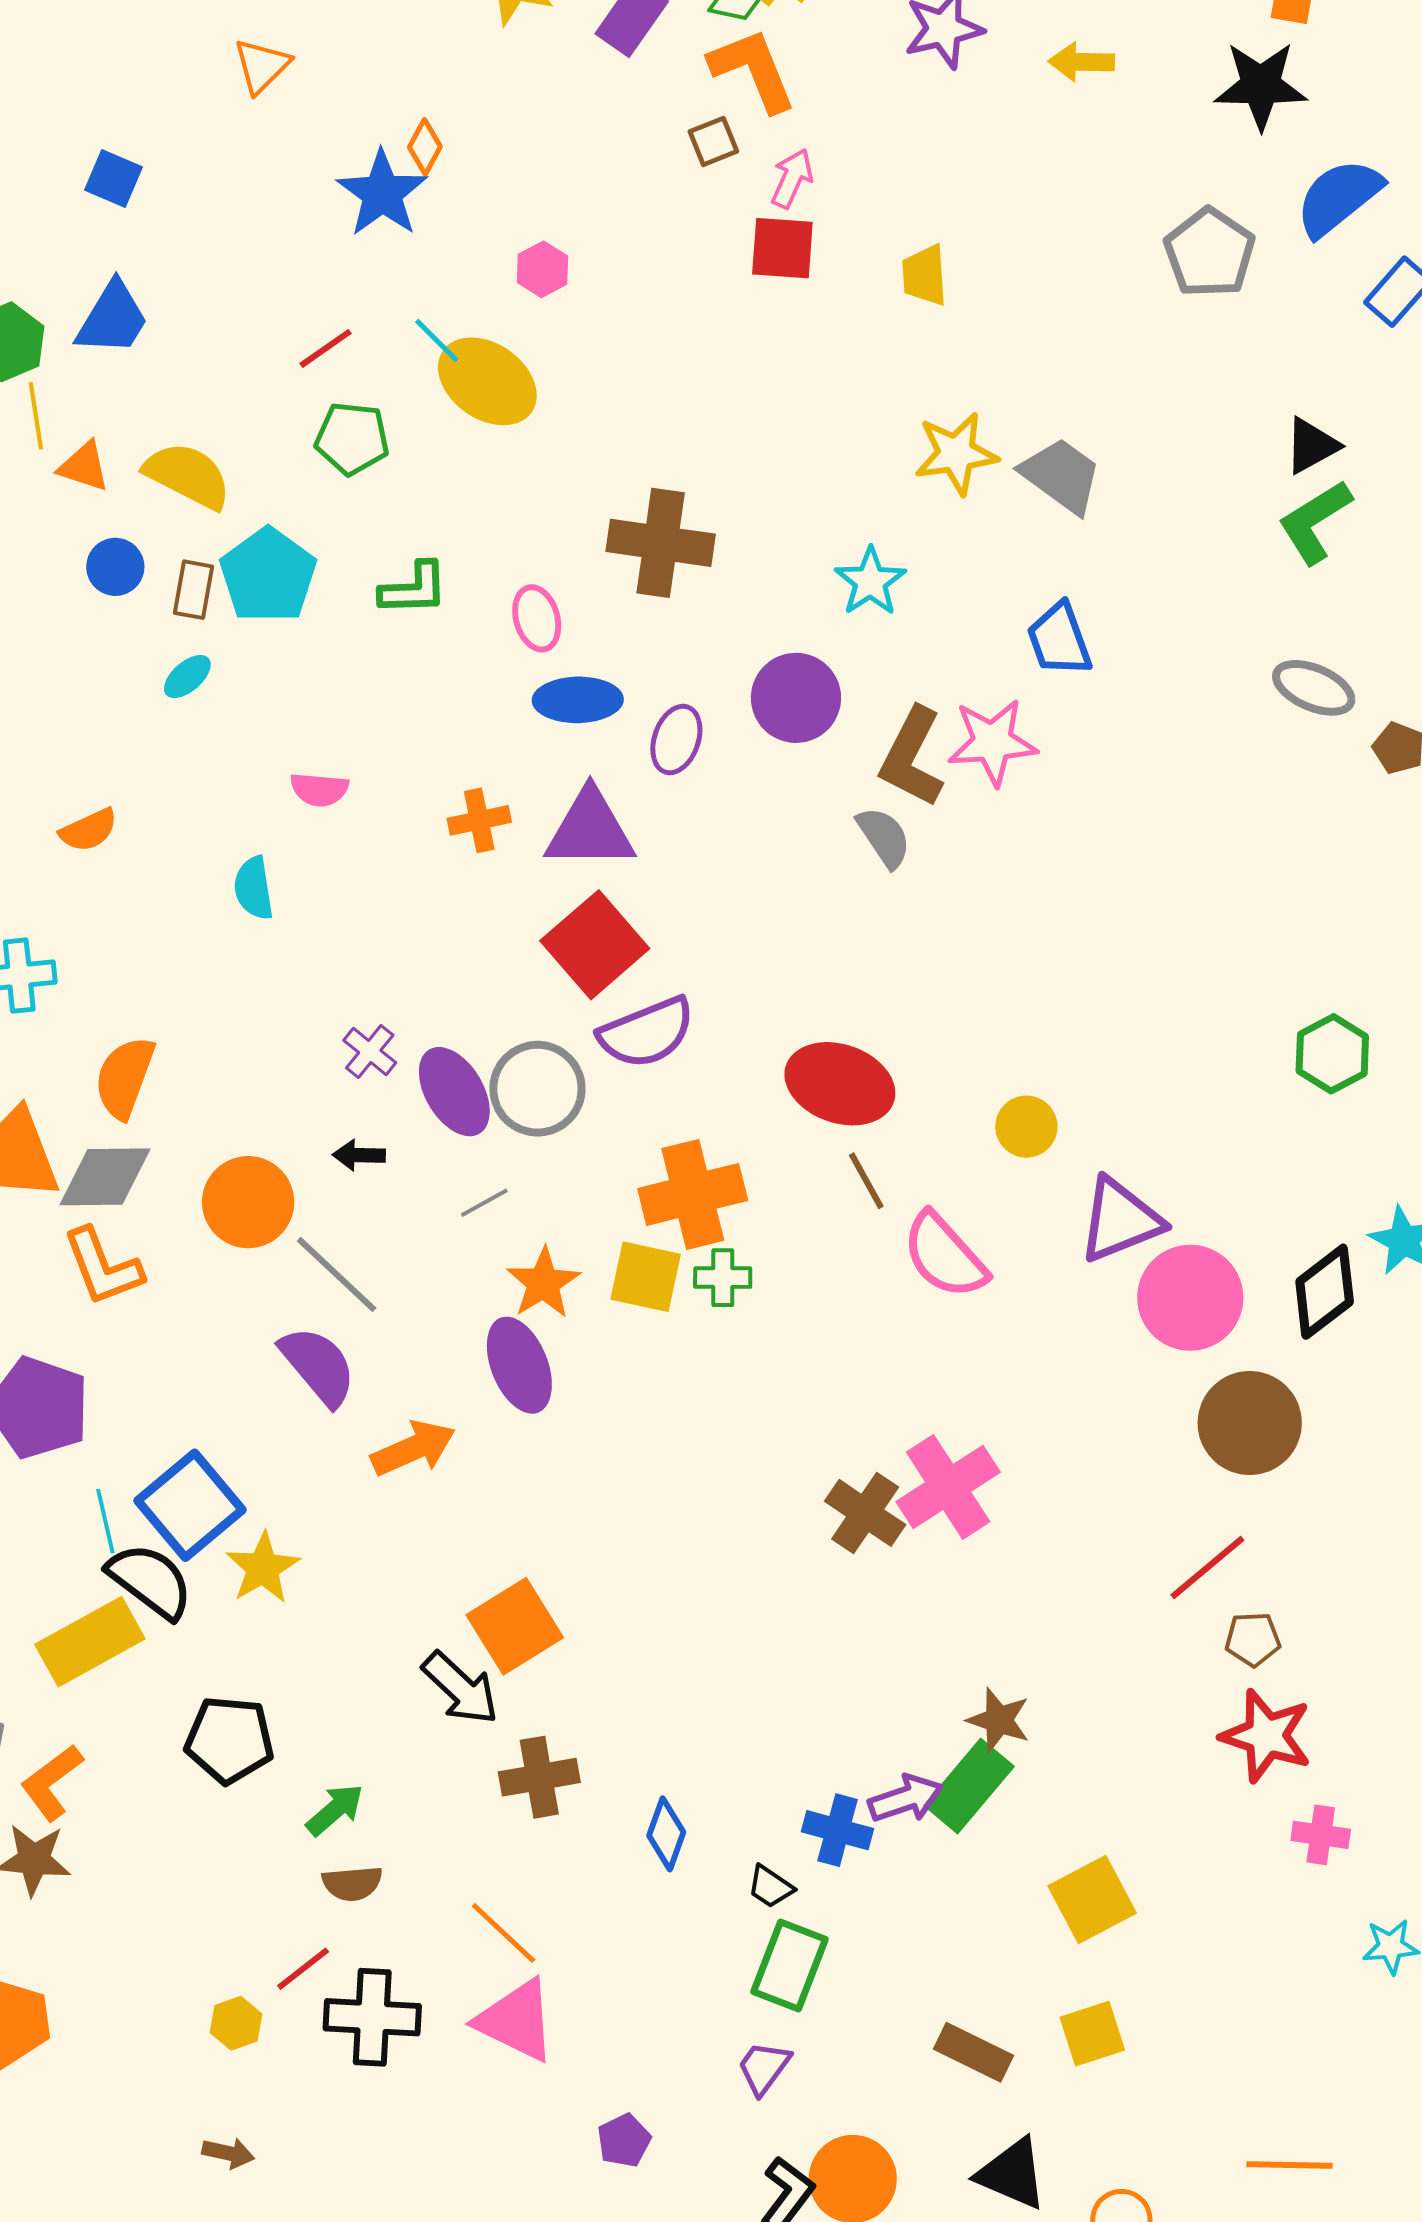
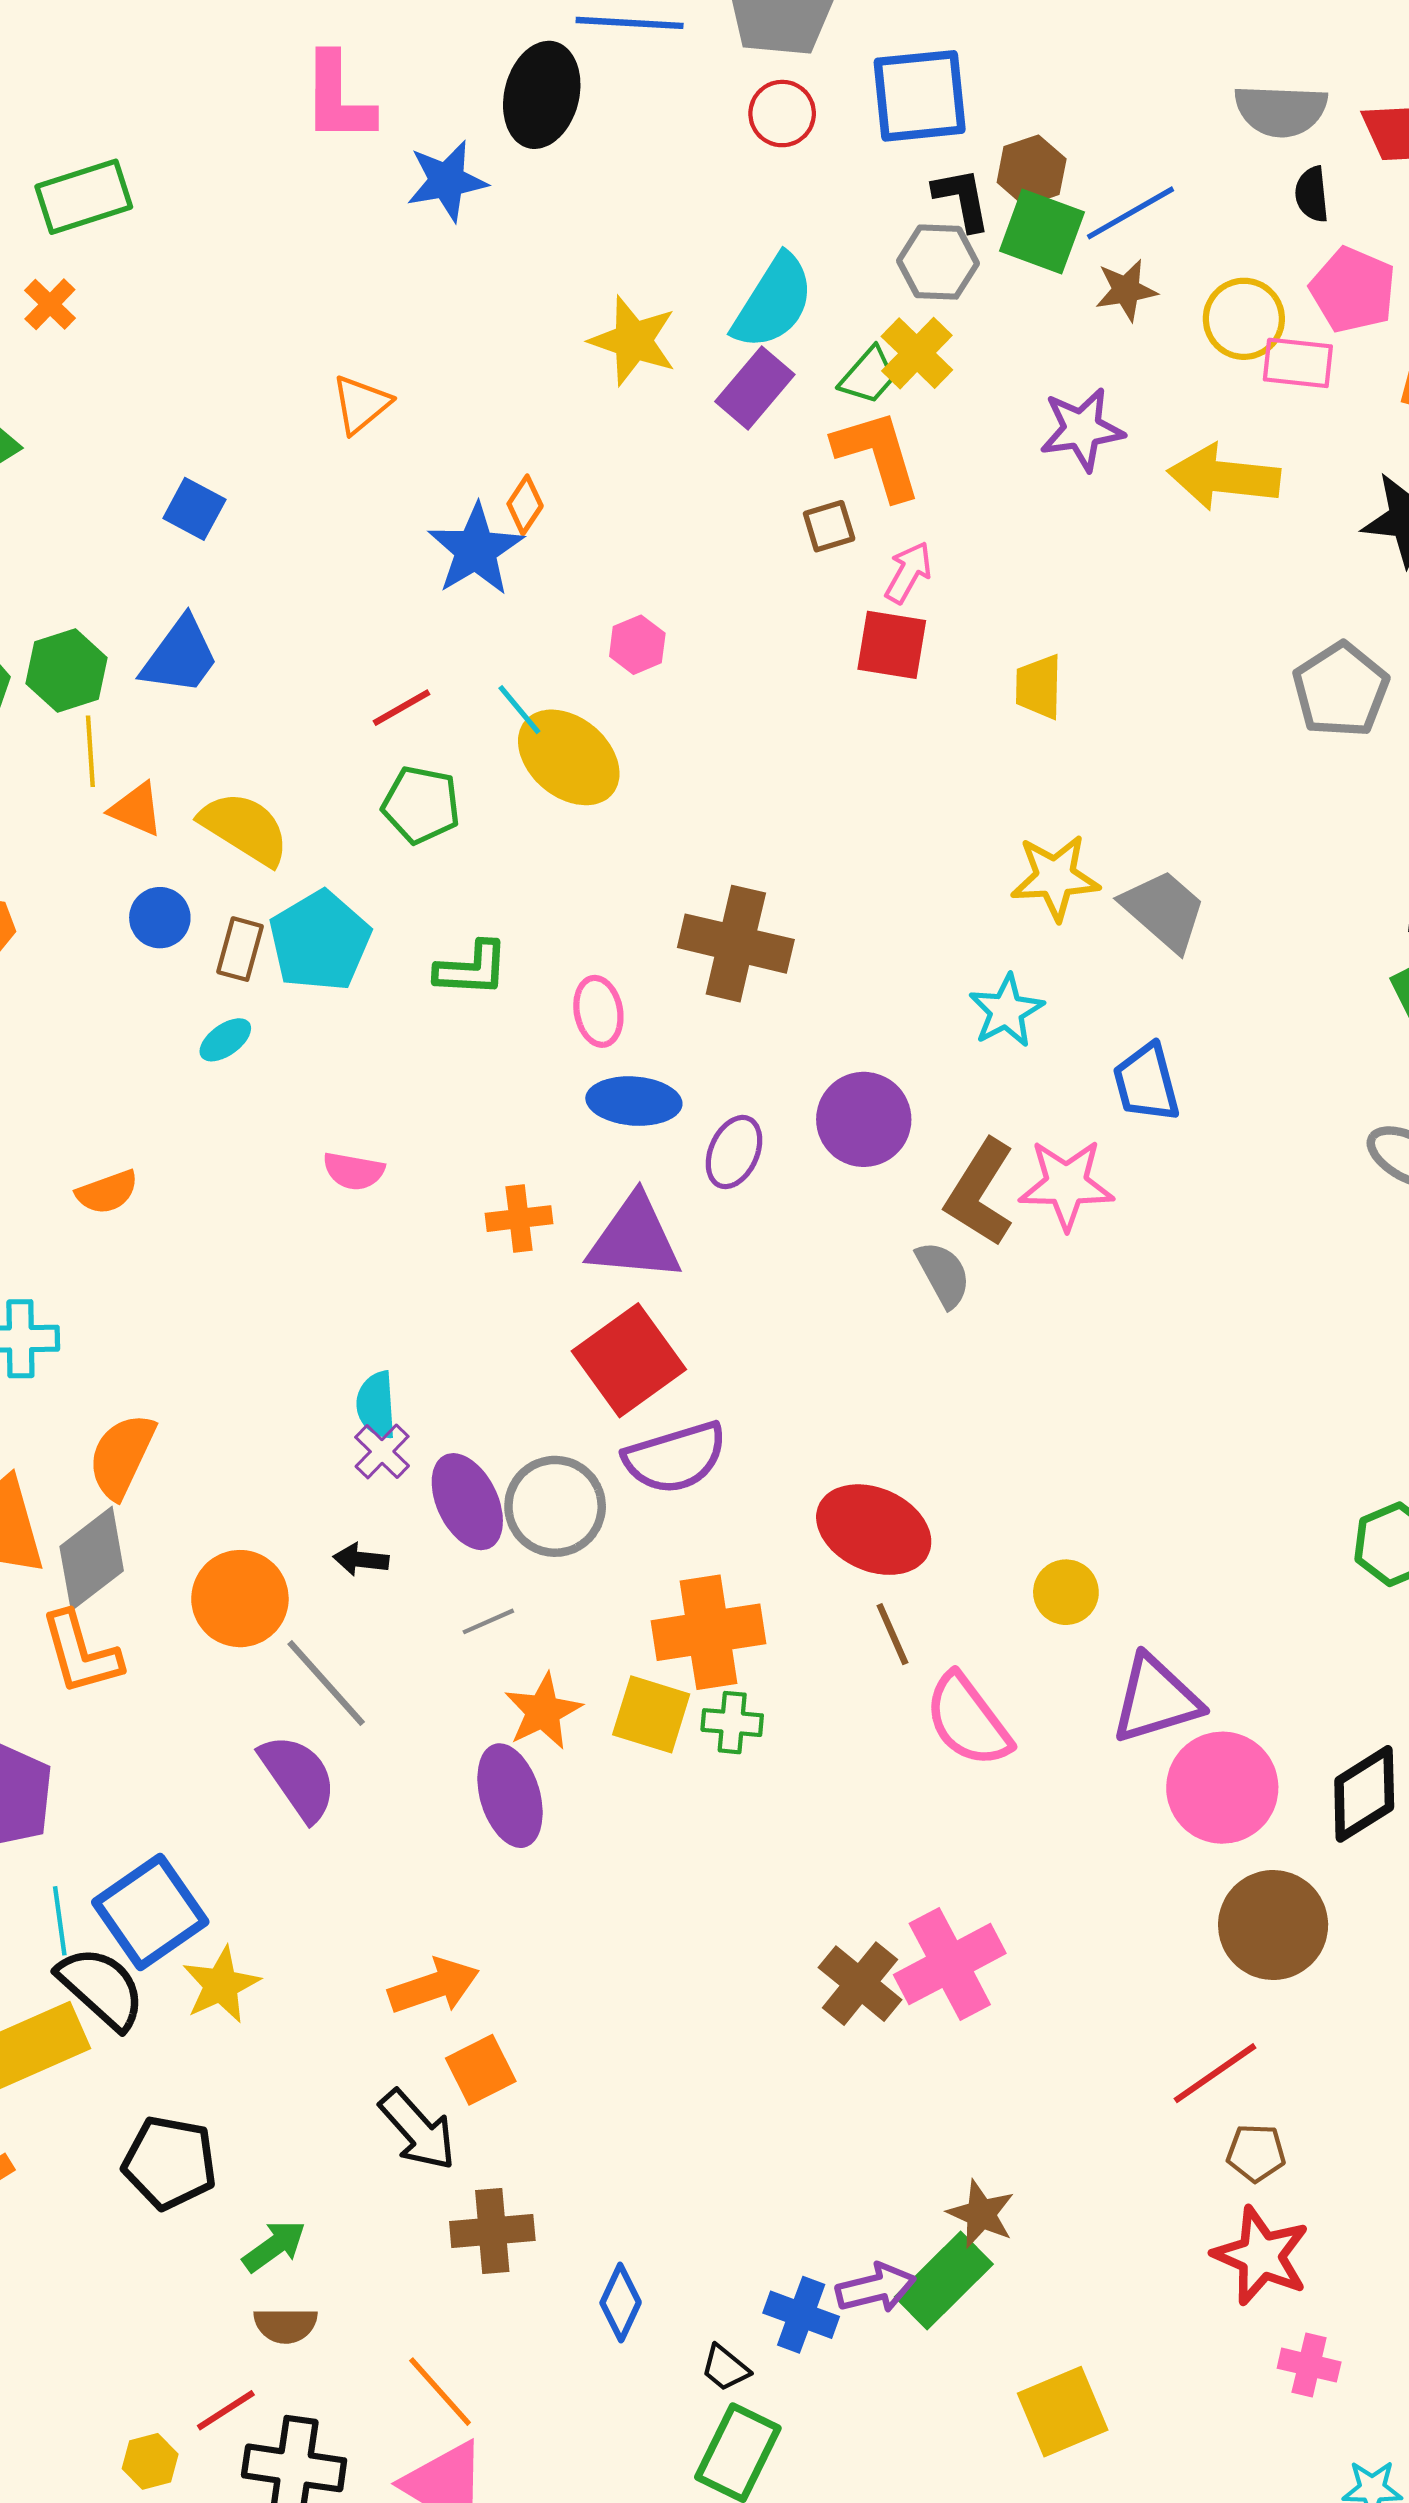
yellow arrow: (1081, 62) -> (1224, 477), size x1.6
cyan star: (870, 582) -> (1006, 1011), moved
cyan semicircle: (254, 888) -> (376, 1405), moved
gray diamond: (105, 1177) -> (92, 1559), turned -42
orange arrow: (413, 1448) -> (434, 1986), moved
orange square: (515, 1626) -> (481, 2070), size x0.7

